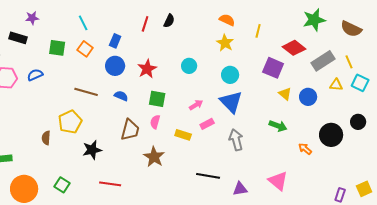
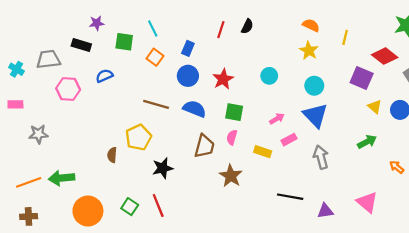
green square: (57, 48) -> (124, 42), moved
blue semicircle: (35, 75) -> (104, 76), moved
blue semicircle: (121, 96) -> (195, 109), size x1.5
green arrow: (278, 126) -> (367, 142), turned -48
red line: (110, 184) -> (158, 205), moved, turned 60

